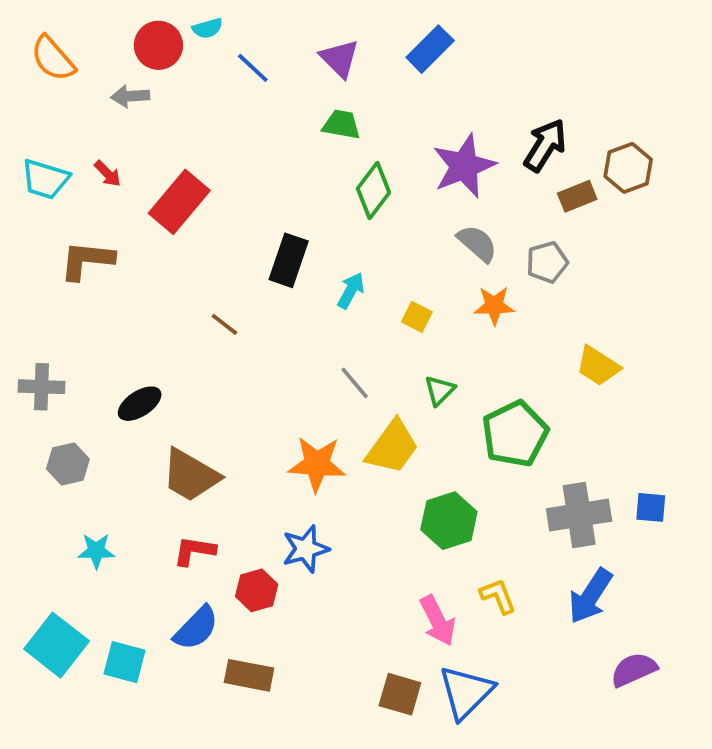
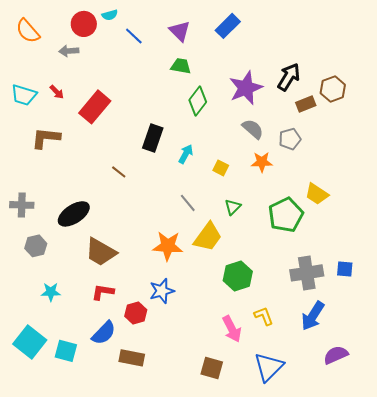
black ellipse: (140, 404) -> (74, 214), size x1.4
green pentagon: (515, 434) -> (286, 215), moved
blue triangle: (466, 692) -> (269, 367), moved

